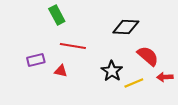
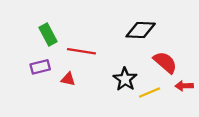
green rectangle: (57, 15) -> (48, 35), moved

